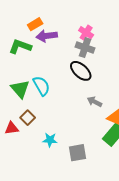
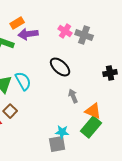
gray cross: (85, 48) -> (84, 35), moved
gray arrow: (95, 102) -> (73, 96), turned 40
cyan star: (50, 140) -> (62, 132), moved

